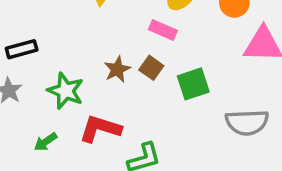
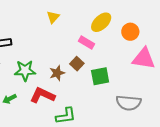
brown star: (117, 69) -> (57, 73), moved
green star: (65, 91) -> (25, 71), turned -30

